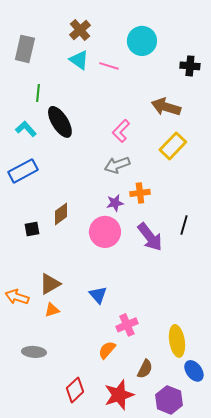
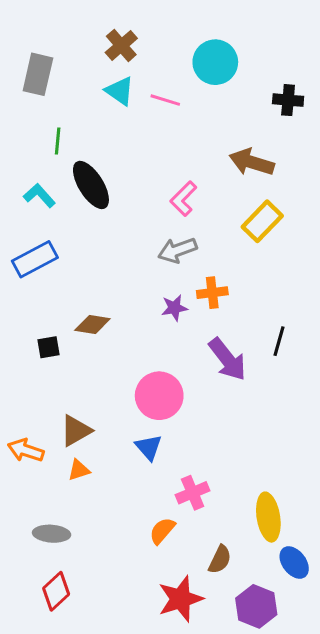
brown diamond: (61, 214) -> (92, 324), turned 45
pink circle: (105, 232) -> (159, 396), moved
red diamond: (75, 390) -> (56, 591), moved

